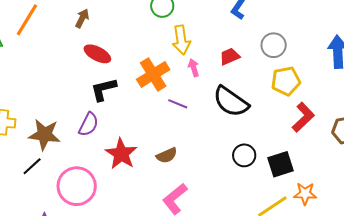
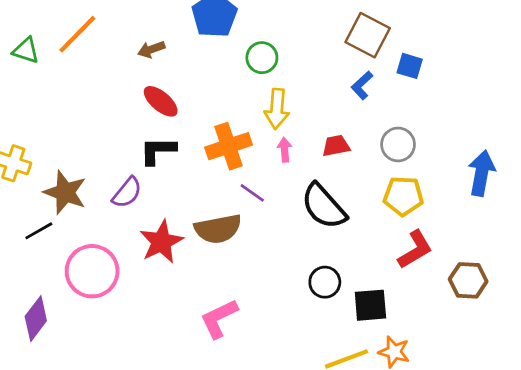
brown arrow: (82, 18) -> (151, 49), turned -150
brown semicircle: (167, 155) -> (218, 229), moved, size x1.6

